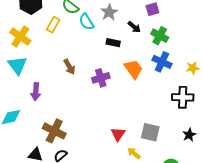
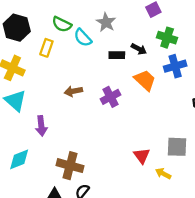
black arrow: (134, 27) -> (139, 49), moved
blue cross: (162, 62) -> (175, 66), turned -30
brown arrow: (69, 67) -> (73, 91), turned 119

